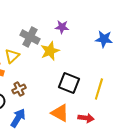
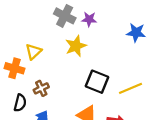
gray cross: (30, 37) -> (65, 16), moved
yellow line: (99, 89) -> (130, 88), turned 50

